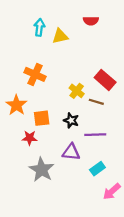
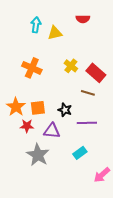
yellow cross: (77, 91) -> (71, 66), moved
orange star: (16, 105) -> (16, 107), moved
purple triangle: (71, 152) -> (52, 131), moved
cyan rectangle: (97, 169) -> (80, 153), moved

